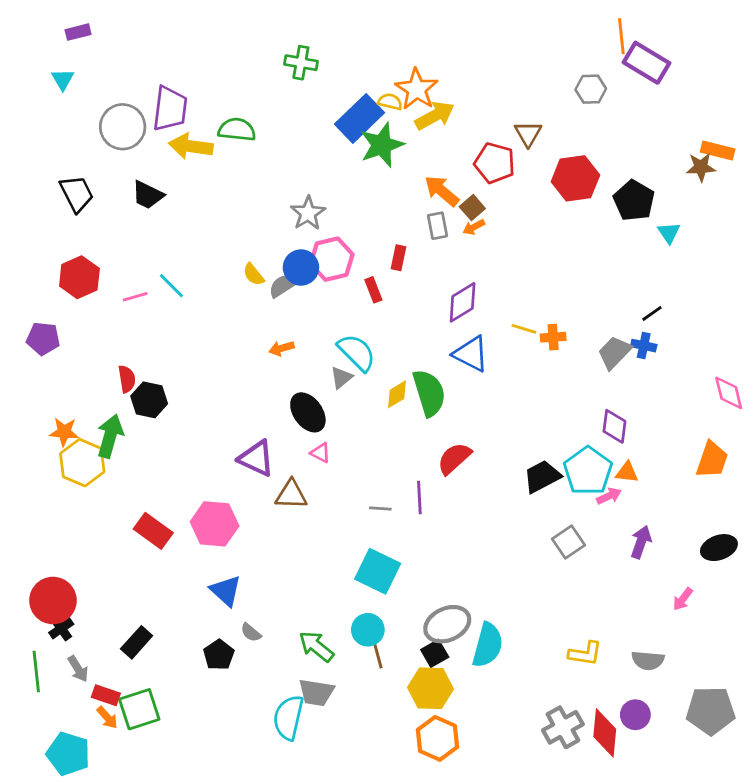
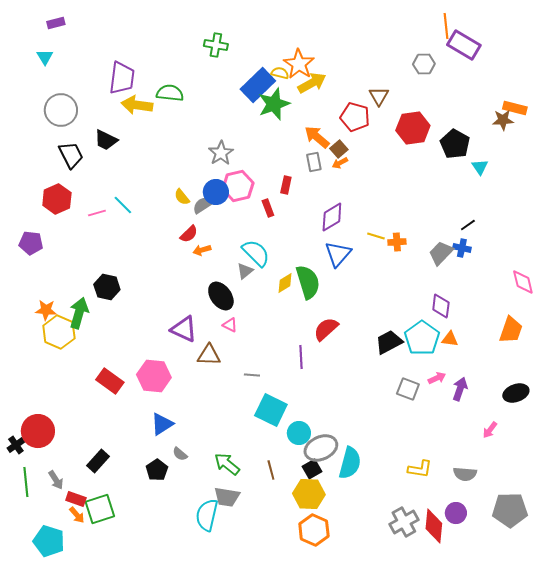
gray circle: (123, 127) -> (61, 110), moved
black trapezoid: (77, 194) -> (71, 155), moved
blue triangle: (471, 354) -> (338, 254), turned 44
red semicircle: (127, 379) -> (189, 234), moved, turned 54
pink arrow: (609, 496) -> (437, 378), moved
gray line: (380, 509) -> (252, 375), moved
gray square: (568, 542) -> (408, 389), turned -35
blue triangle: (226, 591) -> (162, 424), turned 45
black cross: (61, 628) -> (16, 445), moved
cyan circle: (368, 630) -> (299, 433), moved

